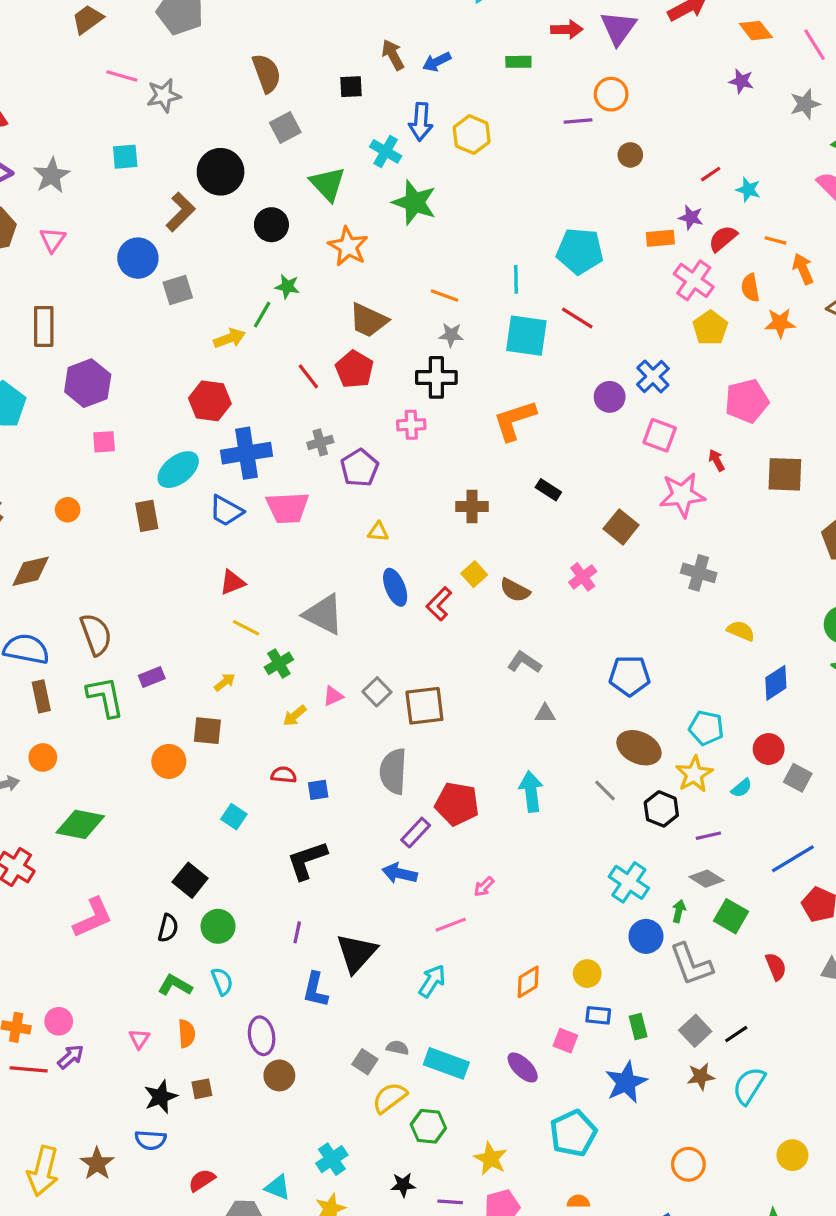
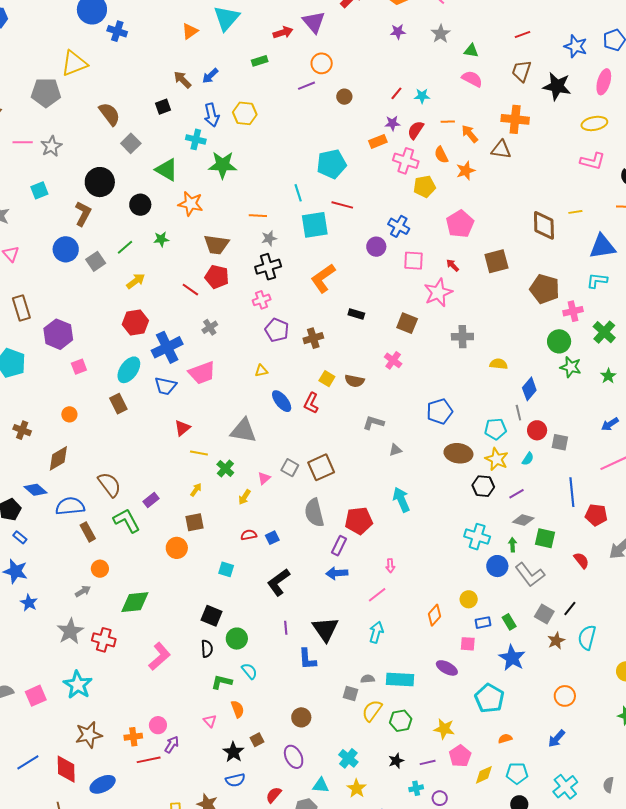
green line: (262, 315) -> (125, 247), moved, turned 36
yellow pentagon: (710, 328) -> (424, 186), turned -30
purple pentagon: (360, 468) -> (277, 330), moved
gray line: (605, 790) -> (518, 413), moved, turned 49
blue line: (793, 859) -> (572, 492), turned -48
pink arrow: (484, 887) -> (390, 566), turned -32
purple ellipse: (262, 1036) -> (294, 757), moved

